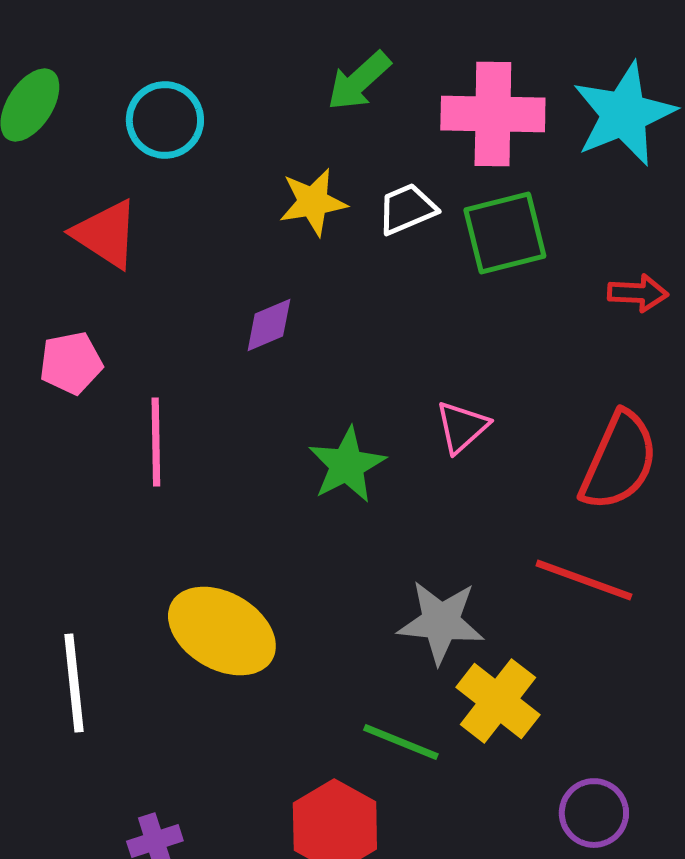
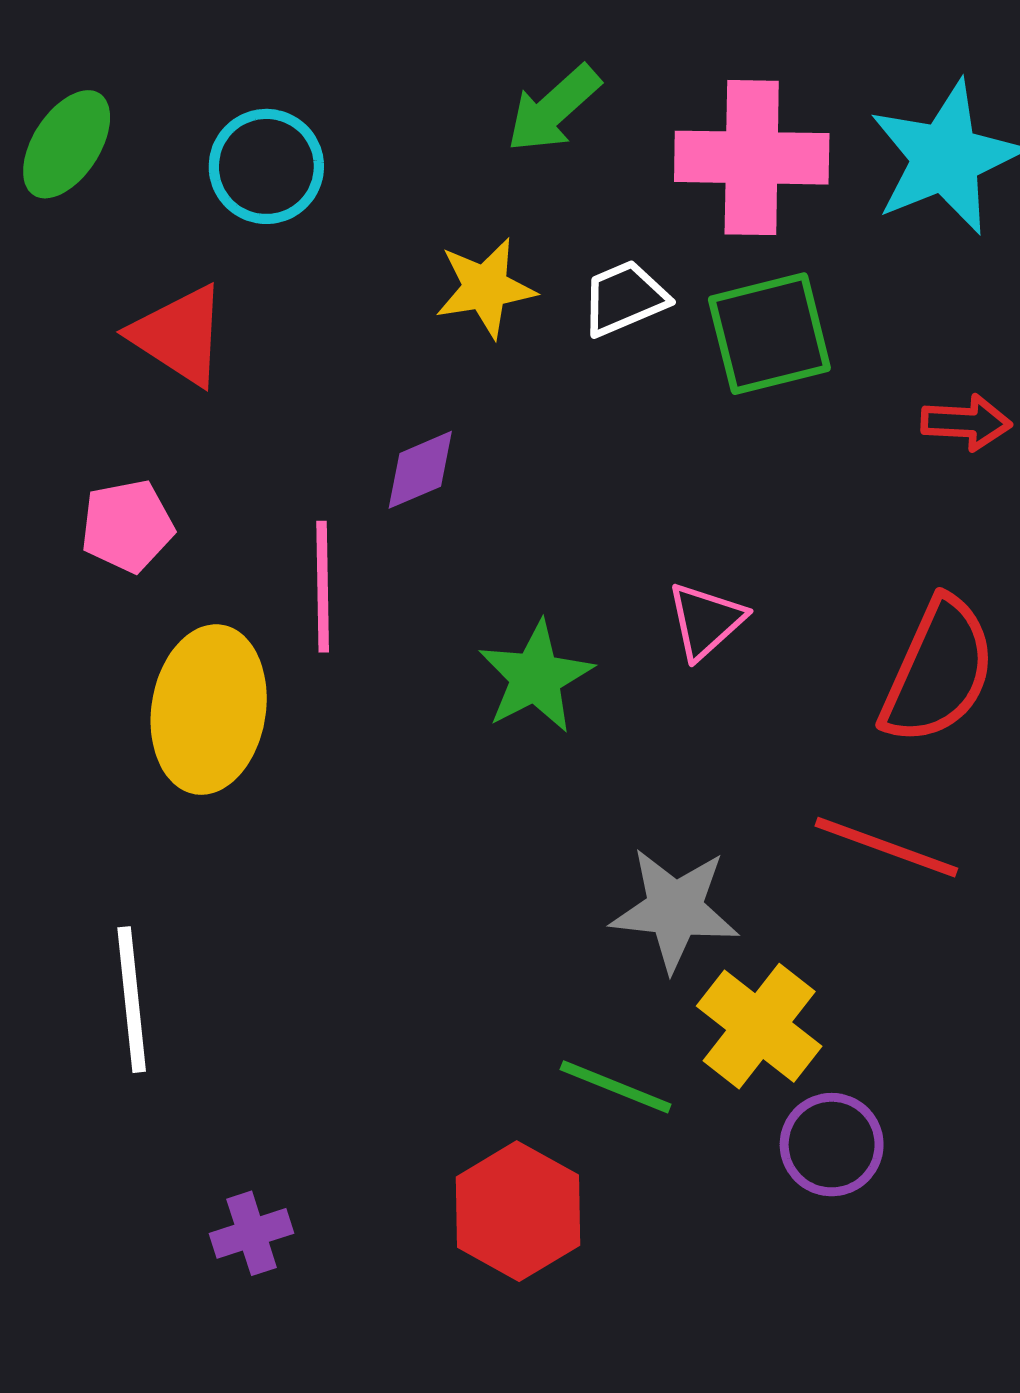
pink line: (156, 442) -> (323, 587), moved
yellow ellipse: (222, 631) -> (209, 710), moved, turned 69
purple circle: (594, 813) -> (832, 1145), moved

